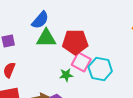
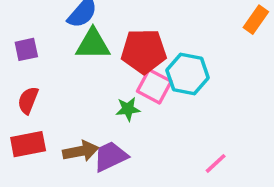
cyan hexagon: (100, 69) -> (188, 74), moved

